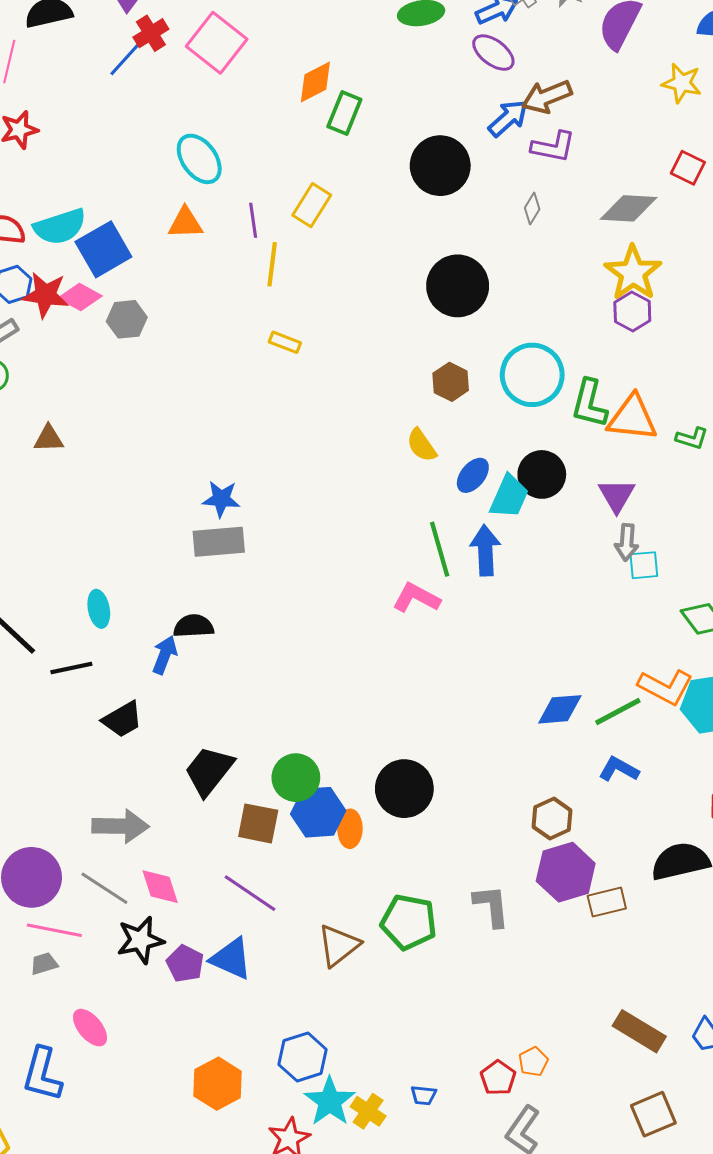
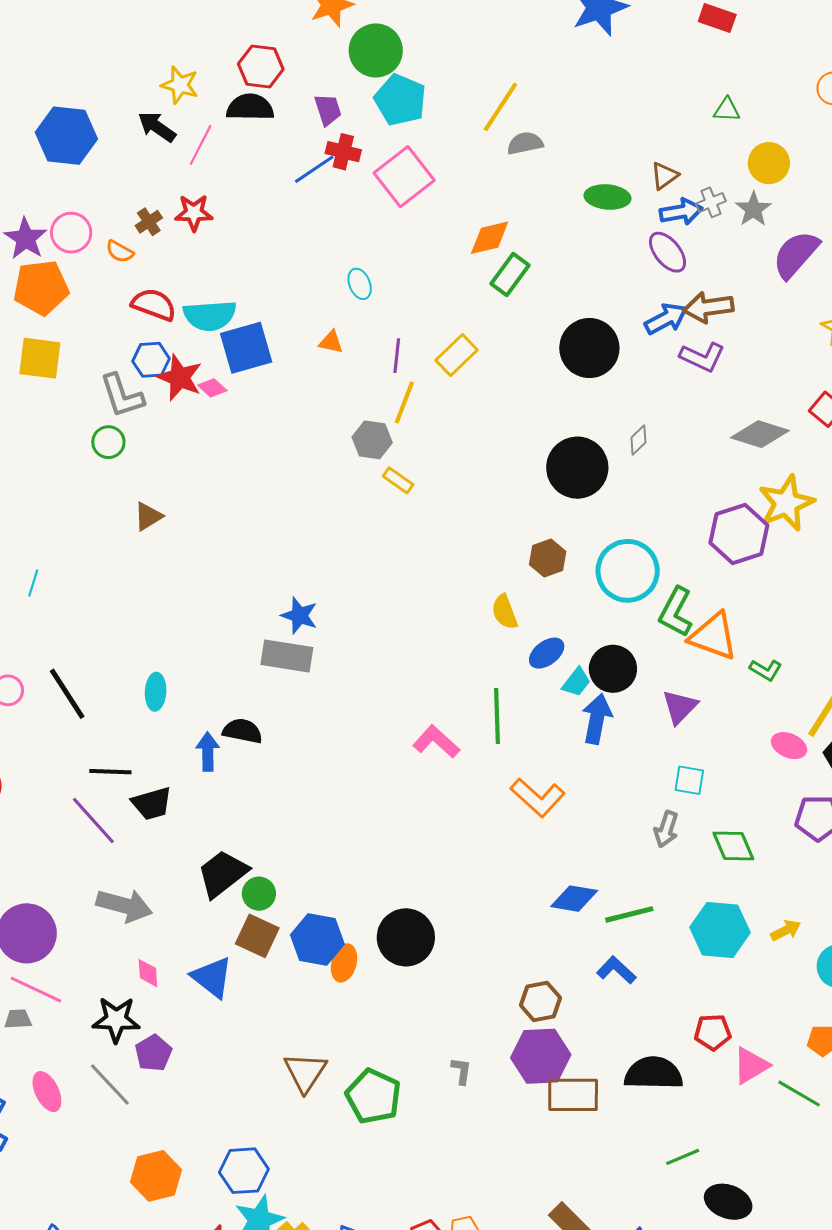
red cross: (151, 33) -> (343, 152), turned 32
cyan ellipse: (199, 159) -> (360, 284), size x0.6
gray diamond: (532, 208) -> (638, 440), moved
orange triangle: (185, 223) -> (331, 342), size x0.7
yellow star: (633, 273) -> (786, 503), moved
pink diamond: (80, 297) -> (212, 388), size x0.7
purple hexagon: (632, 311) -> (739, 534), size x1.5
gray hexagon: (127, 319) -> (372, 440), moved
brown triangle: (49, 439) -> (148, 516), turned -44
cyan trapezoid: (509, 497) -> (576, 682), size x0.7
gray arrow: (627, 542) -> (666, 829), moved
blue arrow: (485, 550) -> (597, 719), moved
pink L-shape: (416, 598) -> (436, 742), moved
blue arrow: (165, 655) -> (208, 752), turned -36
black line: (71, 668) -> (110, 772), moved
orange L-shape: (665, 687) -> (538, 797), moved
green circle: (296, 778) -> (259, 894), moved, size x0.7
pink diamond: (160, 887) -> (148, 973), size x0.7
gray line: (104, 888) -> (110, 1084), moved
purple line: (250, 893) -> (93, 821), moved
brown rectangle: (607, 902) -> (573, 1095), size x1.4
gray L-shape: (491, 906) -> (461, 1071), size x0.6
green pentagon: (409, 922) -> (373, 1096), moved
brown triangle: (339, 945) -> (305, 1072), turned -33
blue triangle: (231, 959) -> (212, 977), moved

